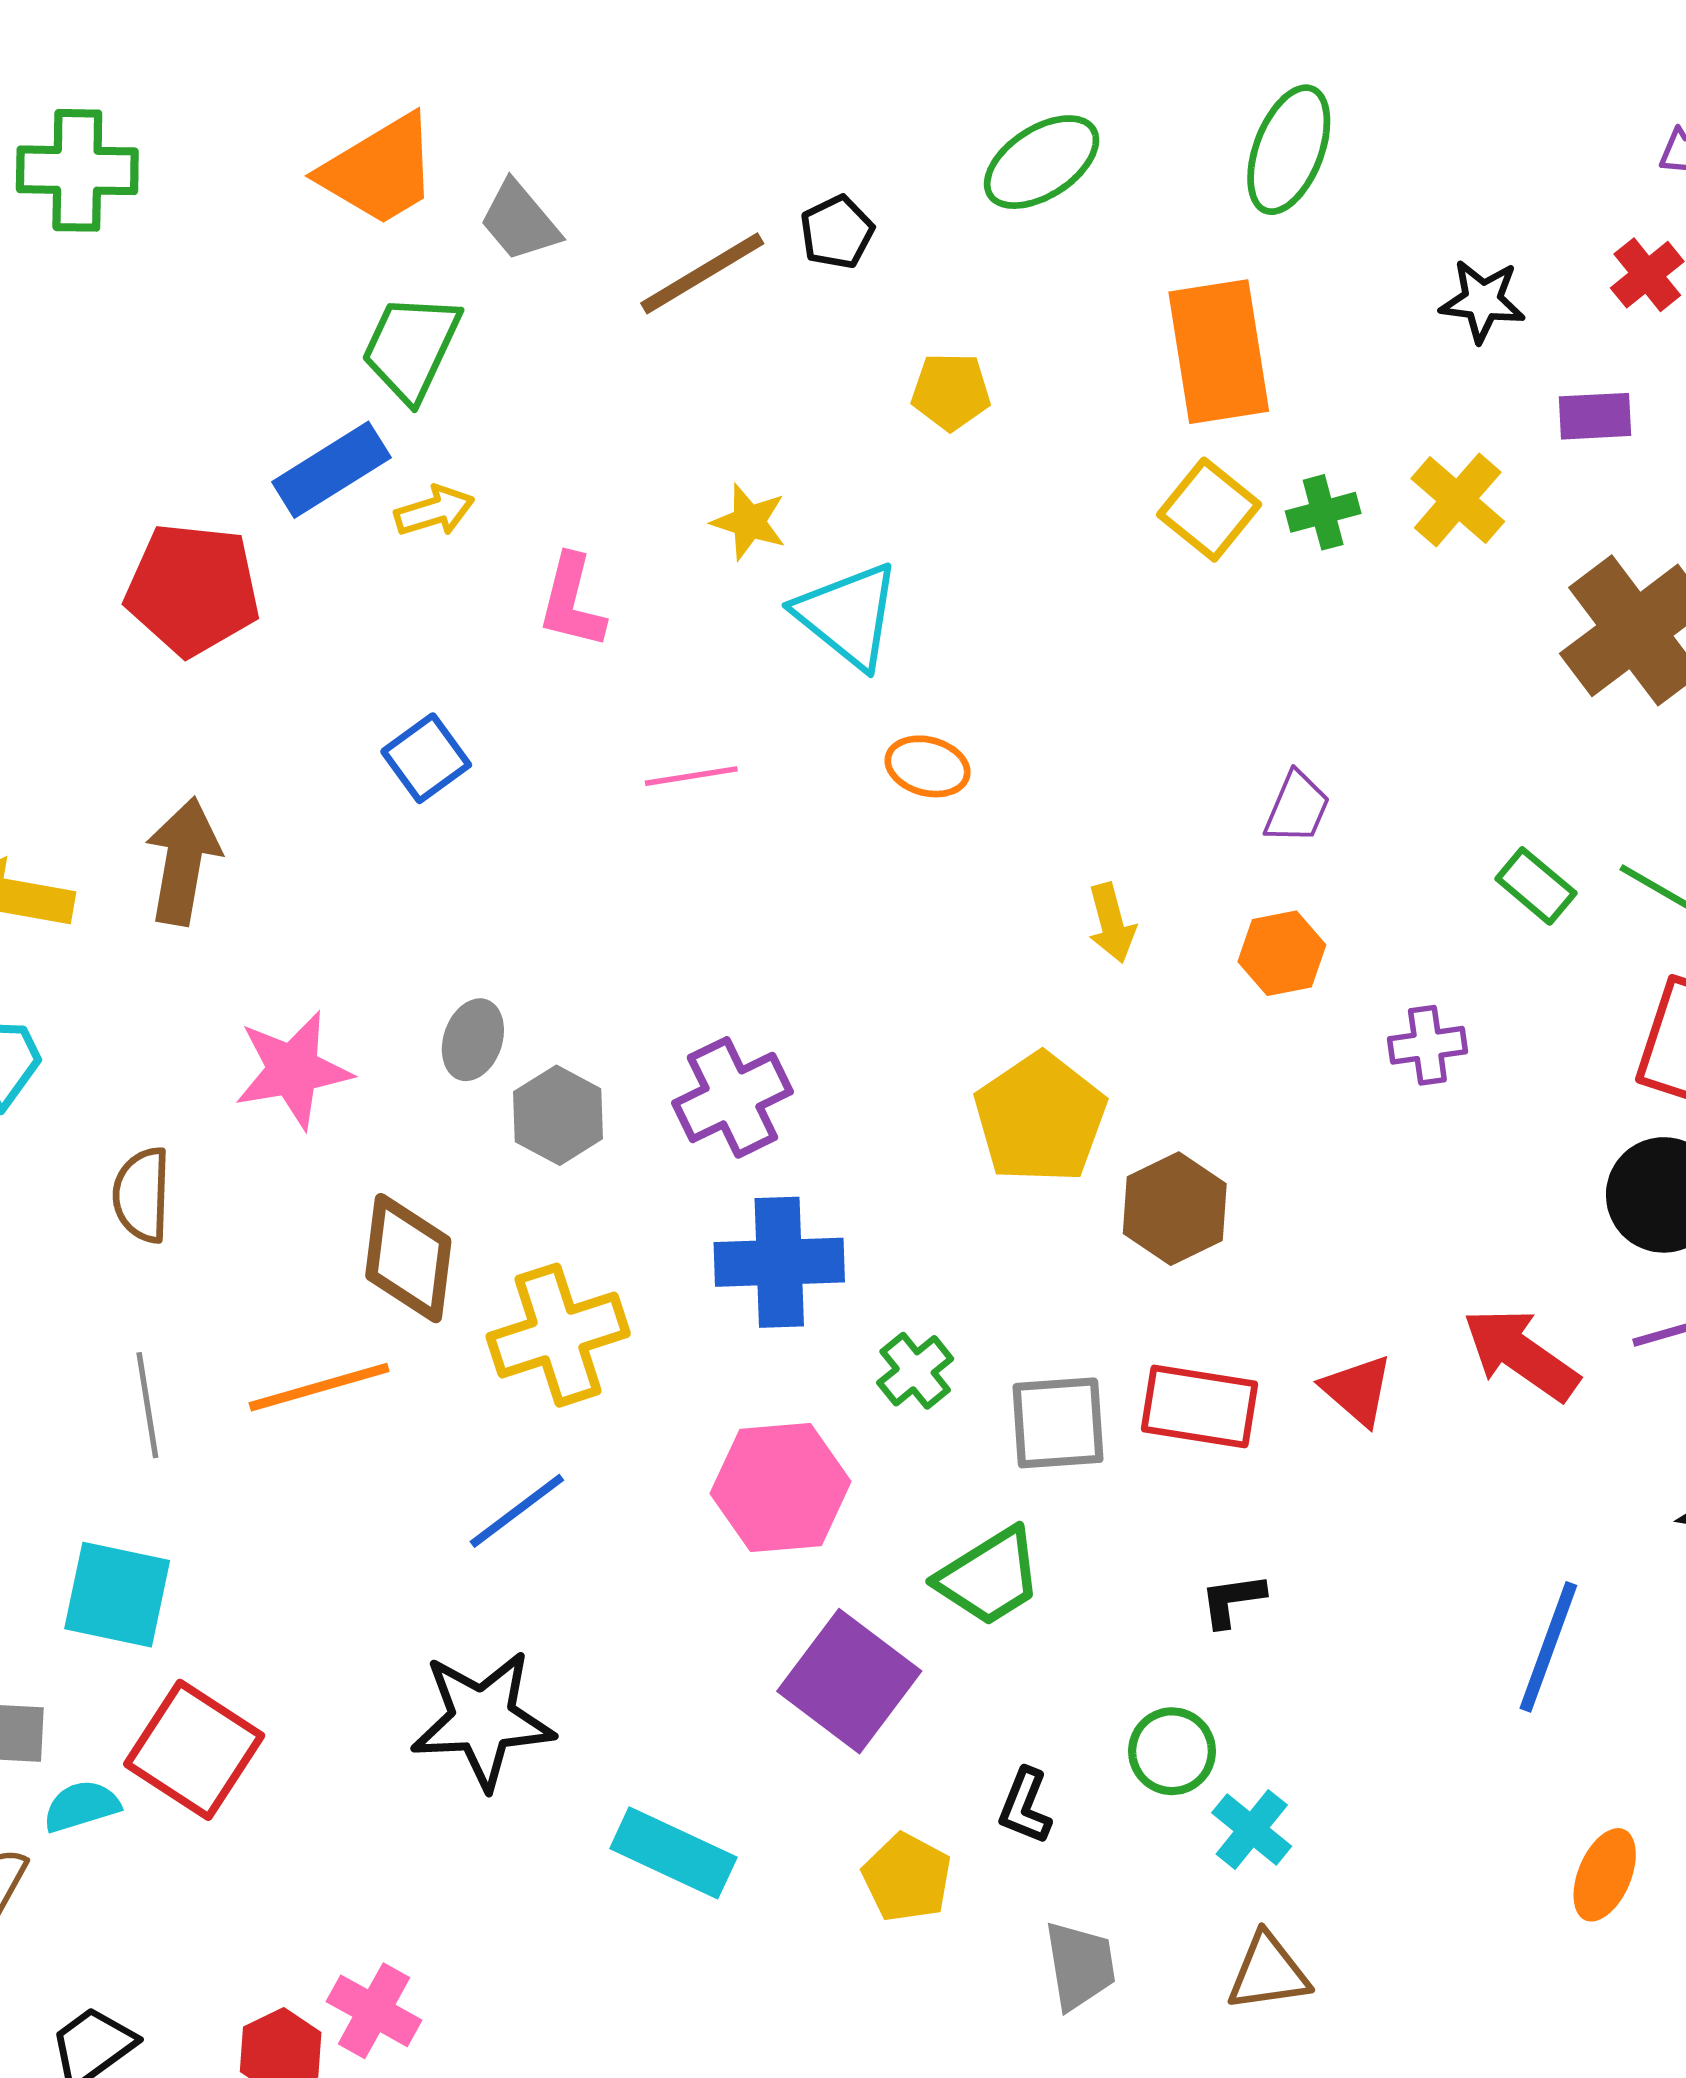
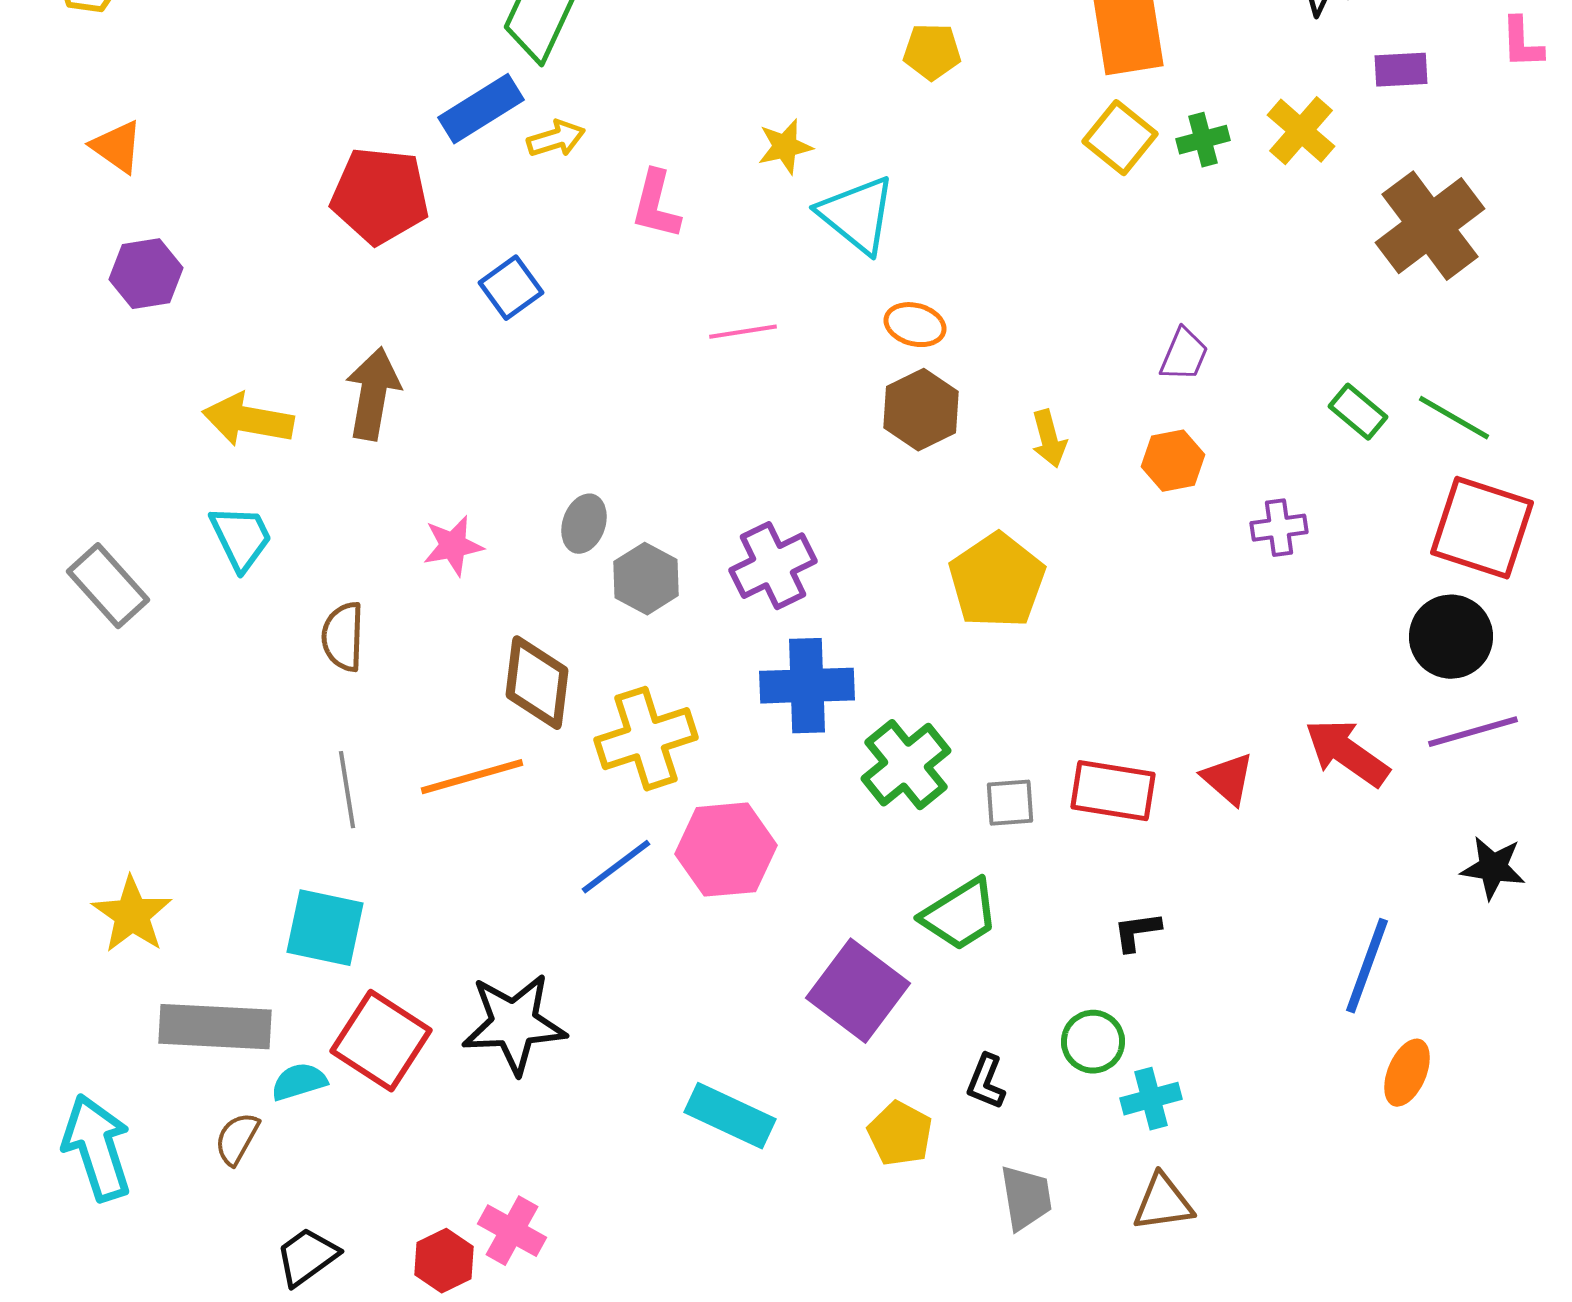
yellow star: (749, 522) -> (785, 147), turned -30
blue square: (426, 758) -> (511, 288), moved
pink star: (293, 1070) -> (453, 546), size x0.7
brown hexagon: (1175, 1209) -> (921, 410), moved
green cross: (915, 1371) -> (906, 765), size x1.6
gray square: (1058, 1423) -> (1010, 803), size x0.7
pink hexagon: (781, 1488) -> (726, 850), moved
black star: (483, 1720) -> (514, 1024), moved
cyan cross: (1252, 1830) -> (1151, 1099), turned 36
orange ellipse: (1605, 1875) -> (1407, 1073), moved

